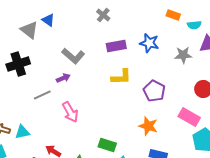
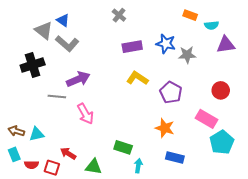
gray star: (183, 55) -> (187, 55), moved
gray L-shape: (73, 56) -> (67, 44), moved
yellow L-shape: (121, 77) -> (137, 78), turned -145
purple arrow: (63, 78) -> (78, 79), size x1.6
gray line: (42, 95) -> (57, 96), turned 30

